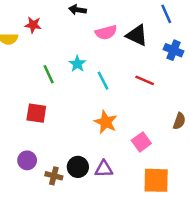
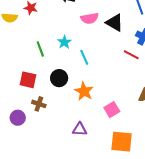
red line: (145, 80) -> (131, 55), moved
black circle: (78, 167) -> (59, 78), moved
brown cross: (54, 176) -> (39, 104), moved

